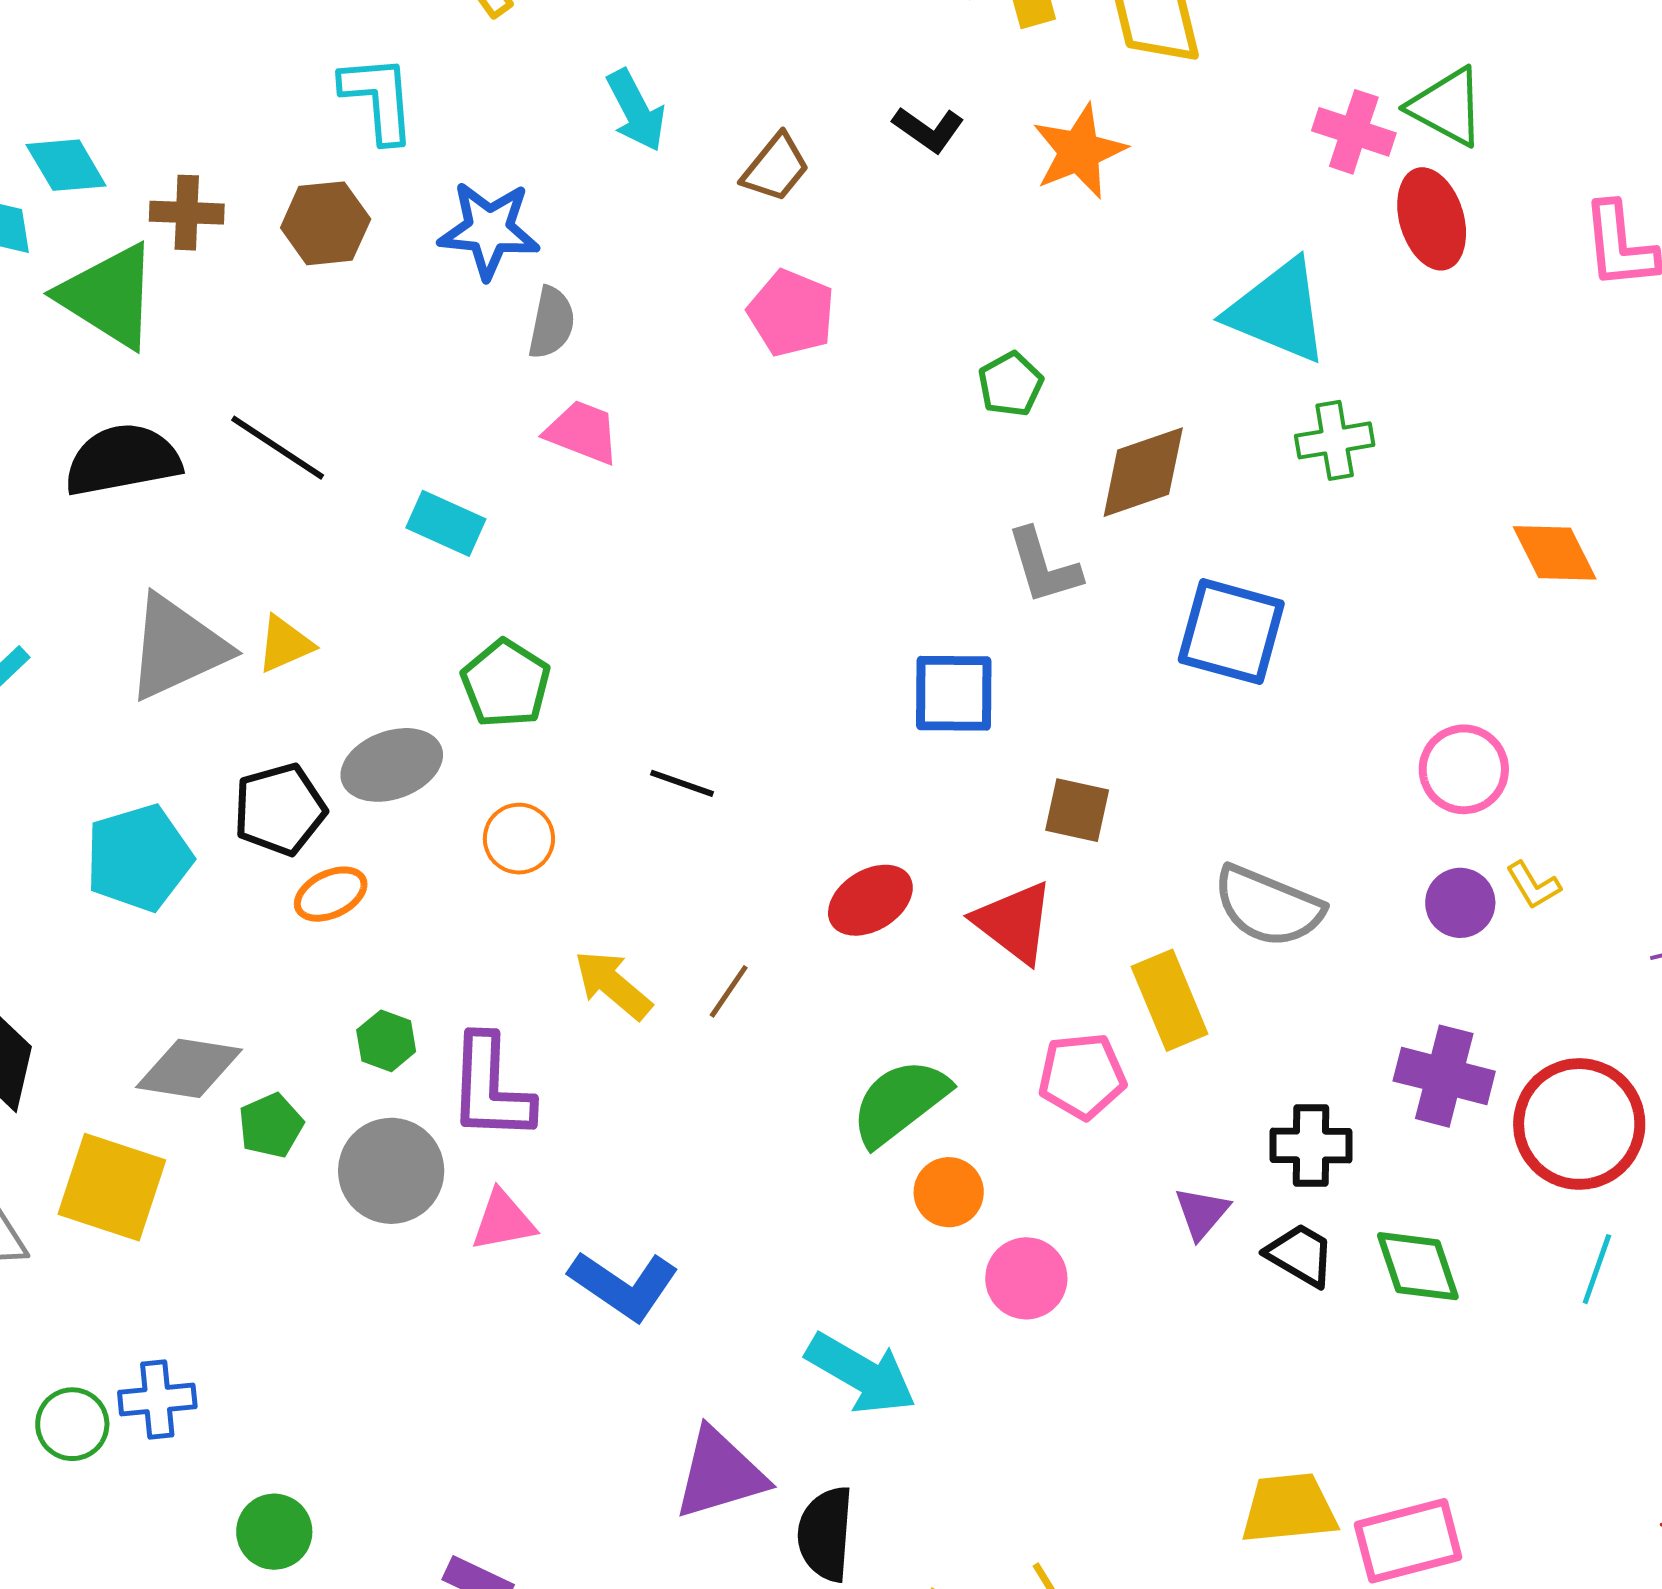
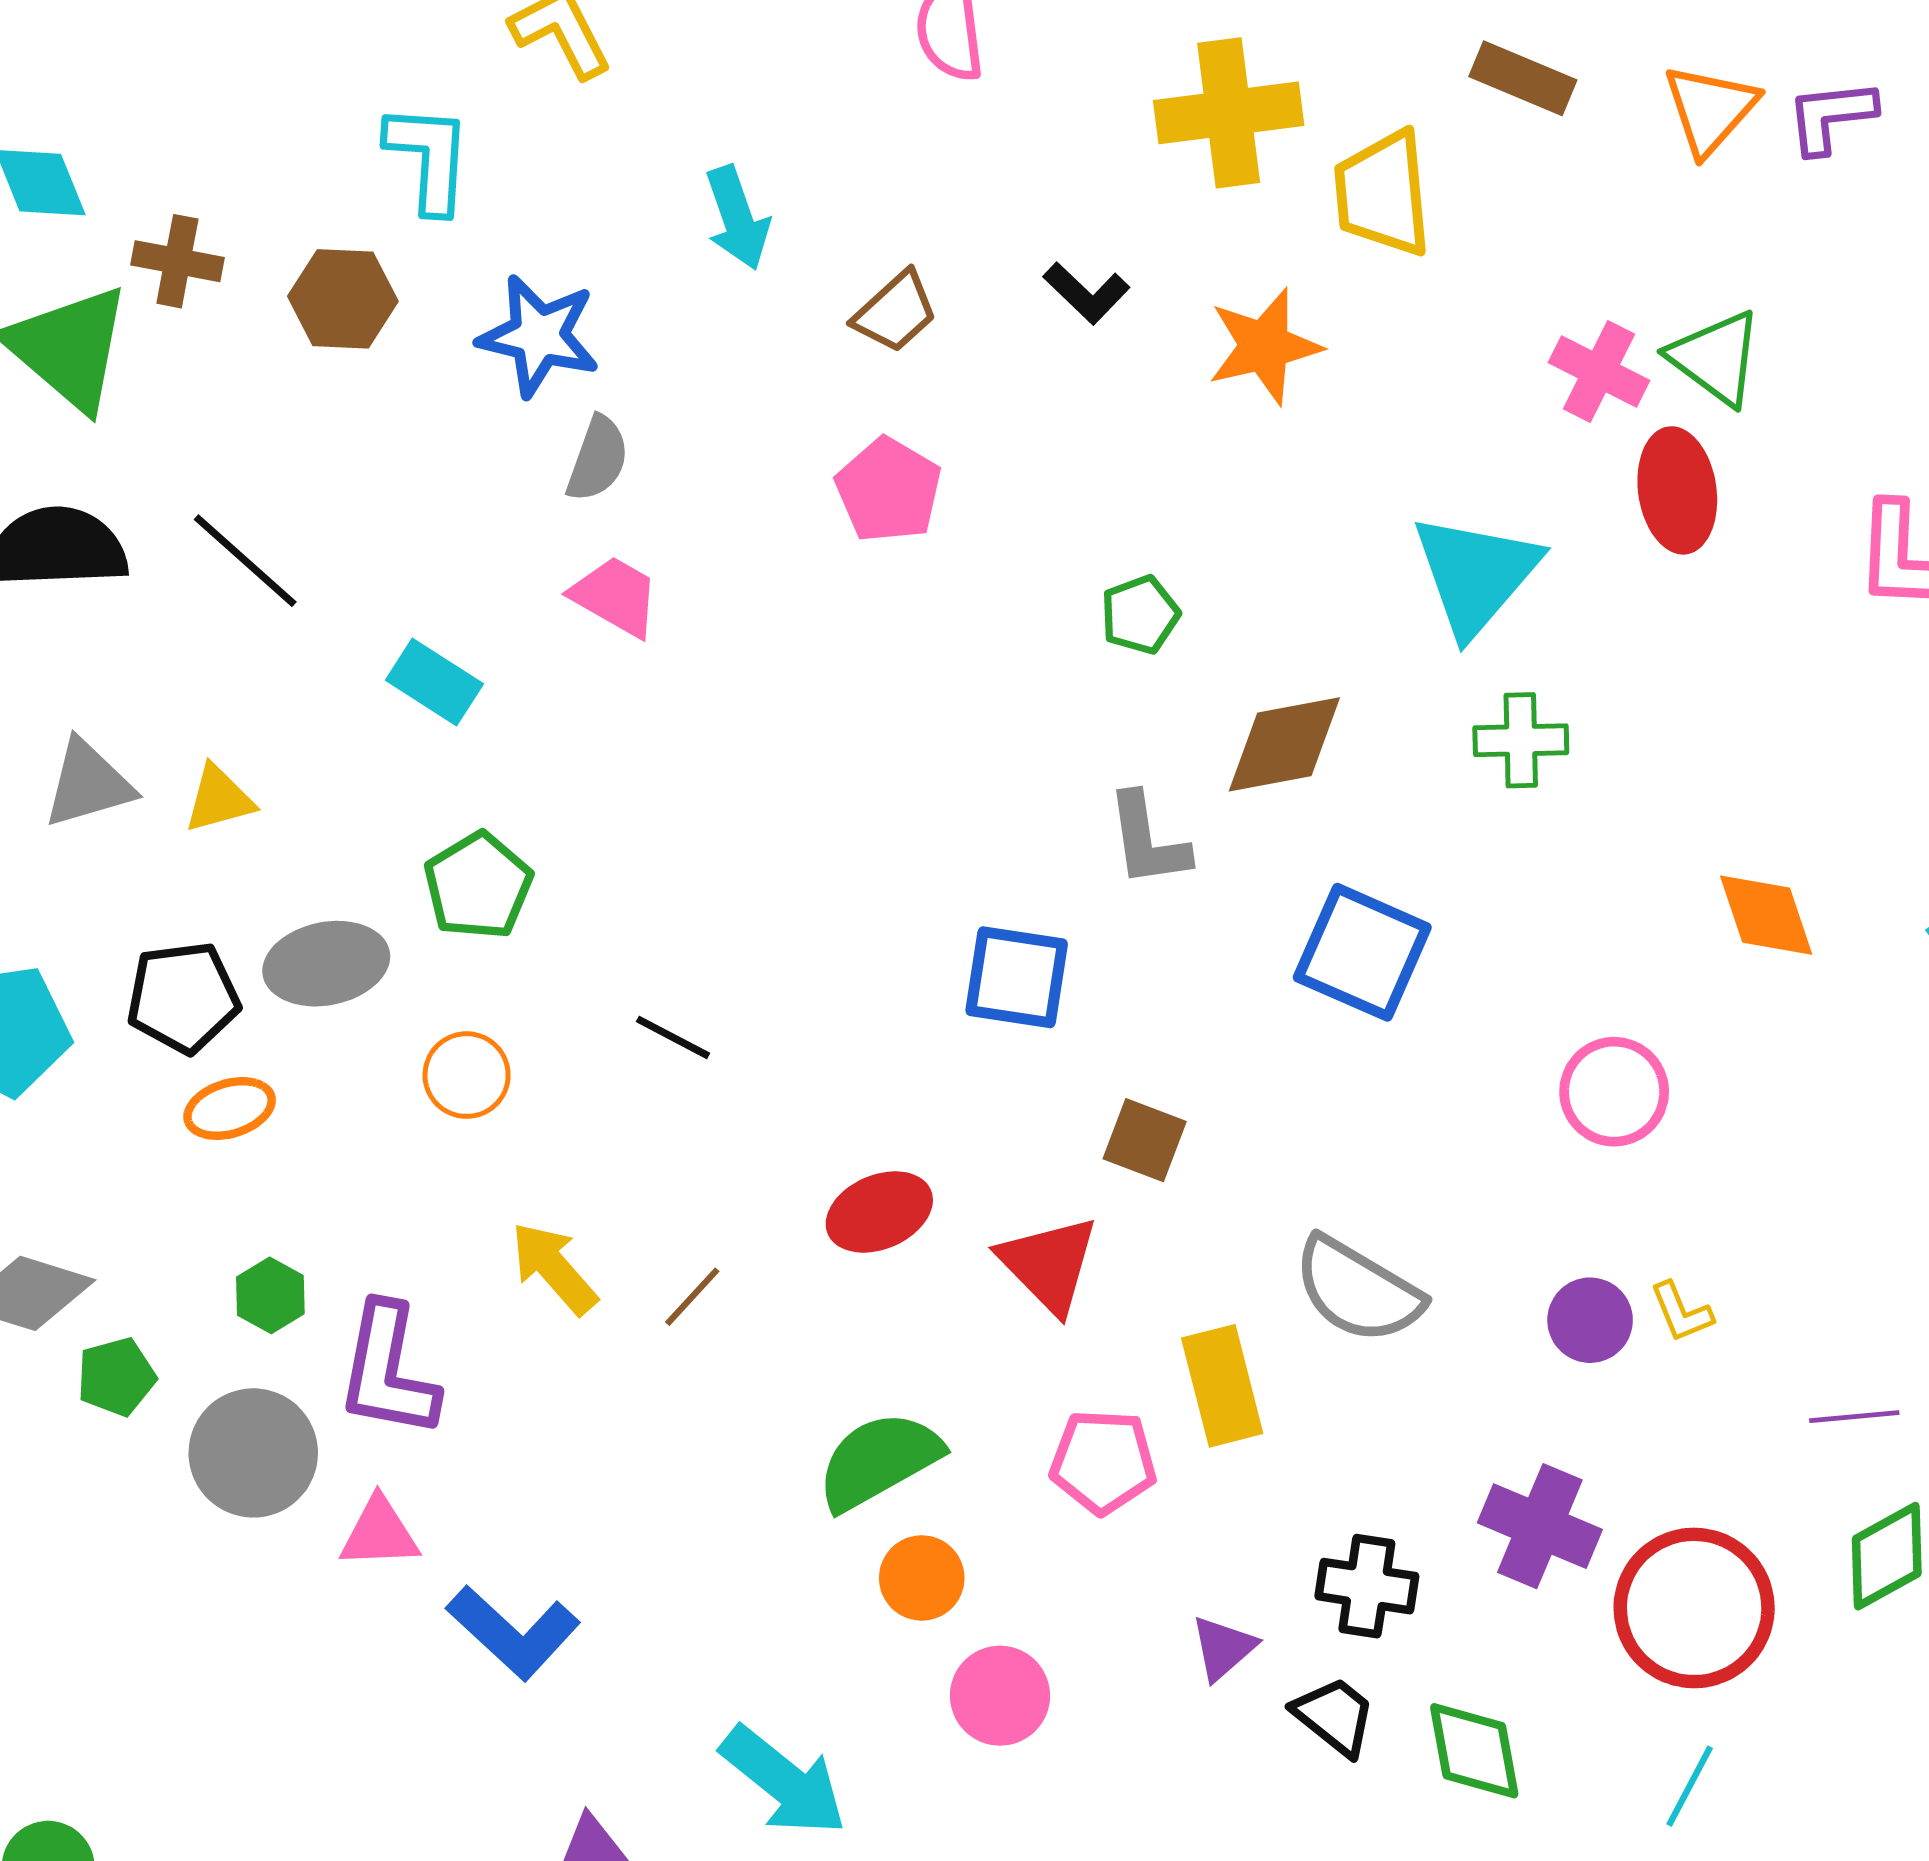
cyan triangle: (1278, 311) -> (1476, 574), turned 40
gray triangle: (177, 647) -> (88, 784), size x0.7
pink circle: (1464, 769) -> (1614, 1092), moved

